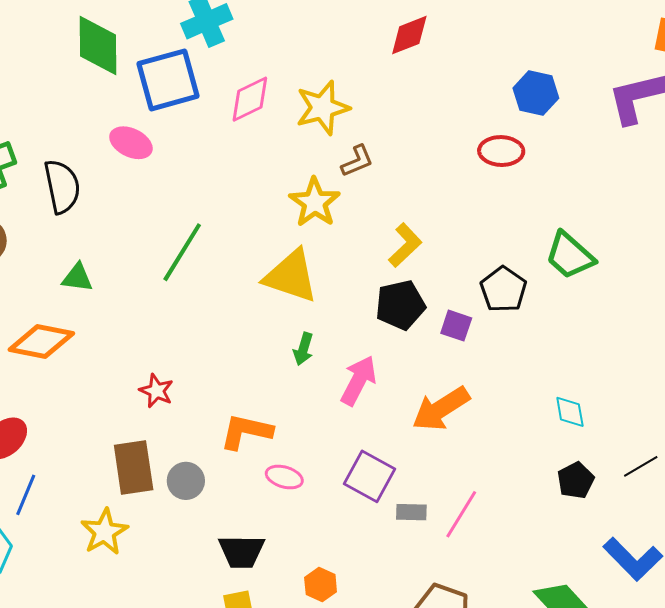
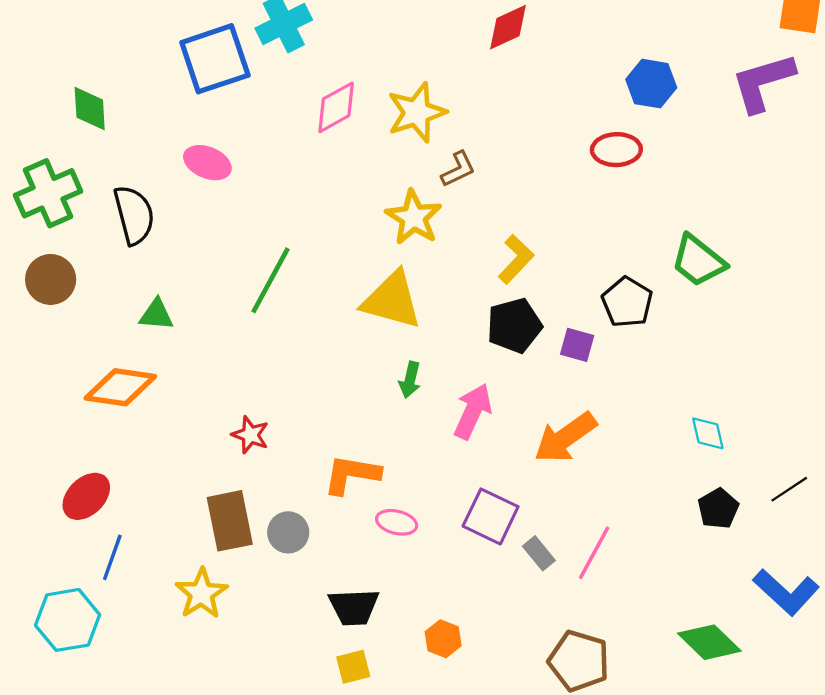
green diamond: (98, 45) -> (90, 109), moved, size x0.7
blue square: (168, 80) -> (215, 59), moved
gray rectangle: (411, 512) -> (539, 553), turned 52

